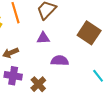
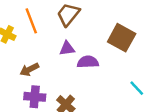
purple semicircle: (60, 61) -> (88, 62), moved

